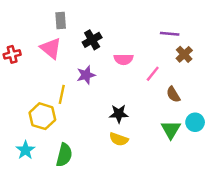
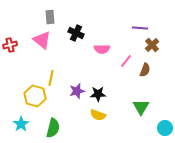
black cross: (92, 40) -> (76, 33), turned -35
purple star: (86, 75) -> (77, 91), moved
brown semicircle: (173, 94) -> (145, 70), moved, turned -128
cyan circle: (195, 122) -> (165, 128), moved

